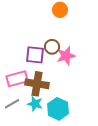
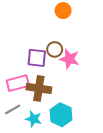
pink star: (66, 56) -> (69, 59), turned 30
cyan star: (35, 104) -> (34, 119), moved

